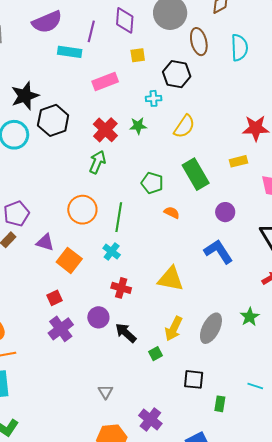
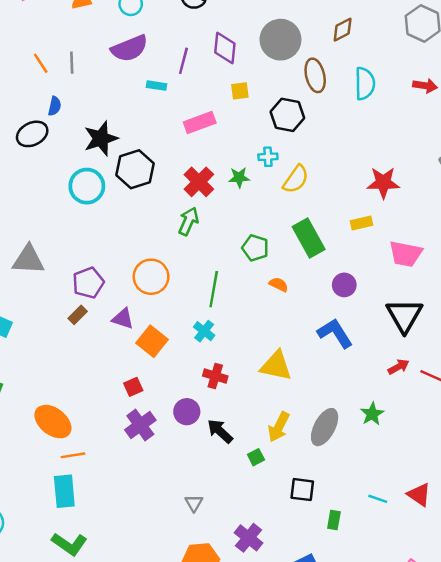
cyan rectangle: (70, 52) -> (156, 86), size x0.7
cyan cross: (154, 98) -> (268, 157), moved
orange circle: (82, 210) -> (151, 277), moved

